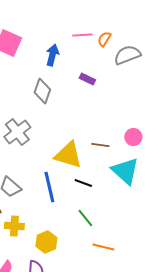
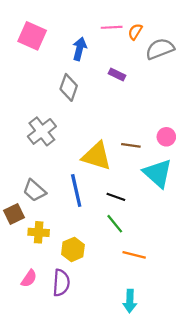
black line: (83, 183) -> (116, 197), moved

